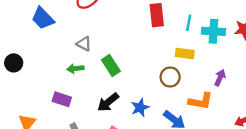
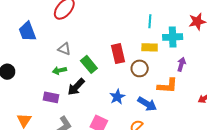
red rectangle: (157, 15) -> (118, 54), moved
blue trapezoid: (43, 18) -> (27, 31), turned 30
cyan cross: (213, 31) -> (173, 37), moved
black arrow: (108, 102) -> (76, 87), moved

